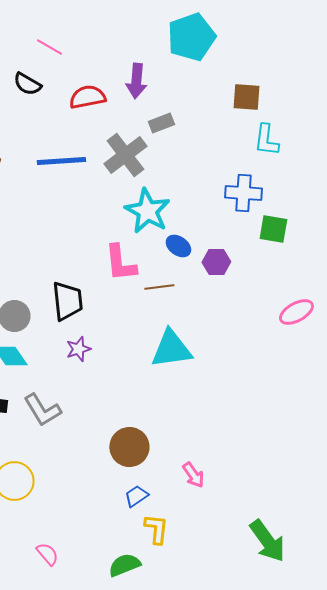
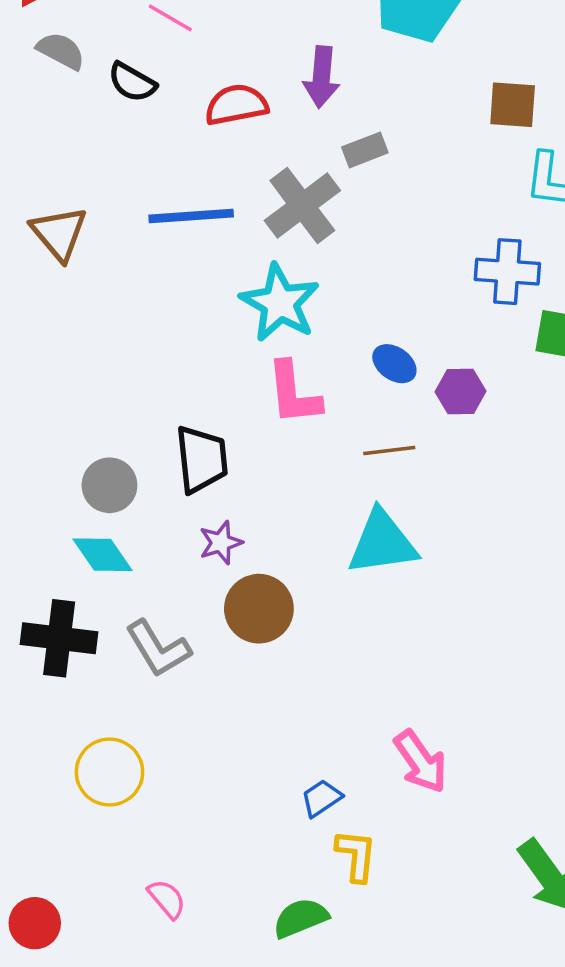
cyan star: (147, 211) -> (280, 303), moved
brown line: (159, 287) -> (389, 451), moved
brown circle: (129, 447) -> (259, 609), moved
pink arrow: (193, 475) -> (421, 762), size x1.4

